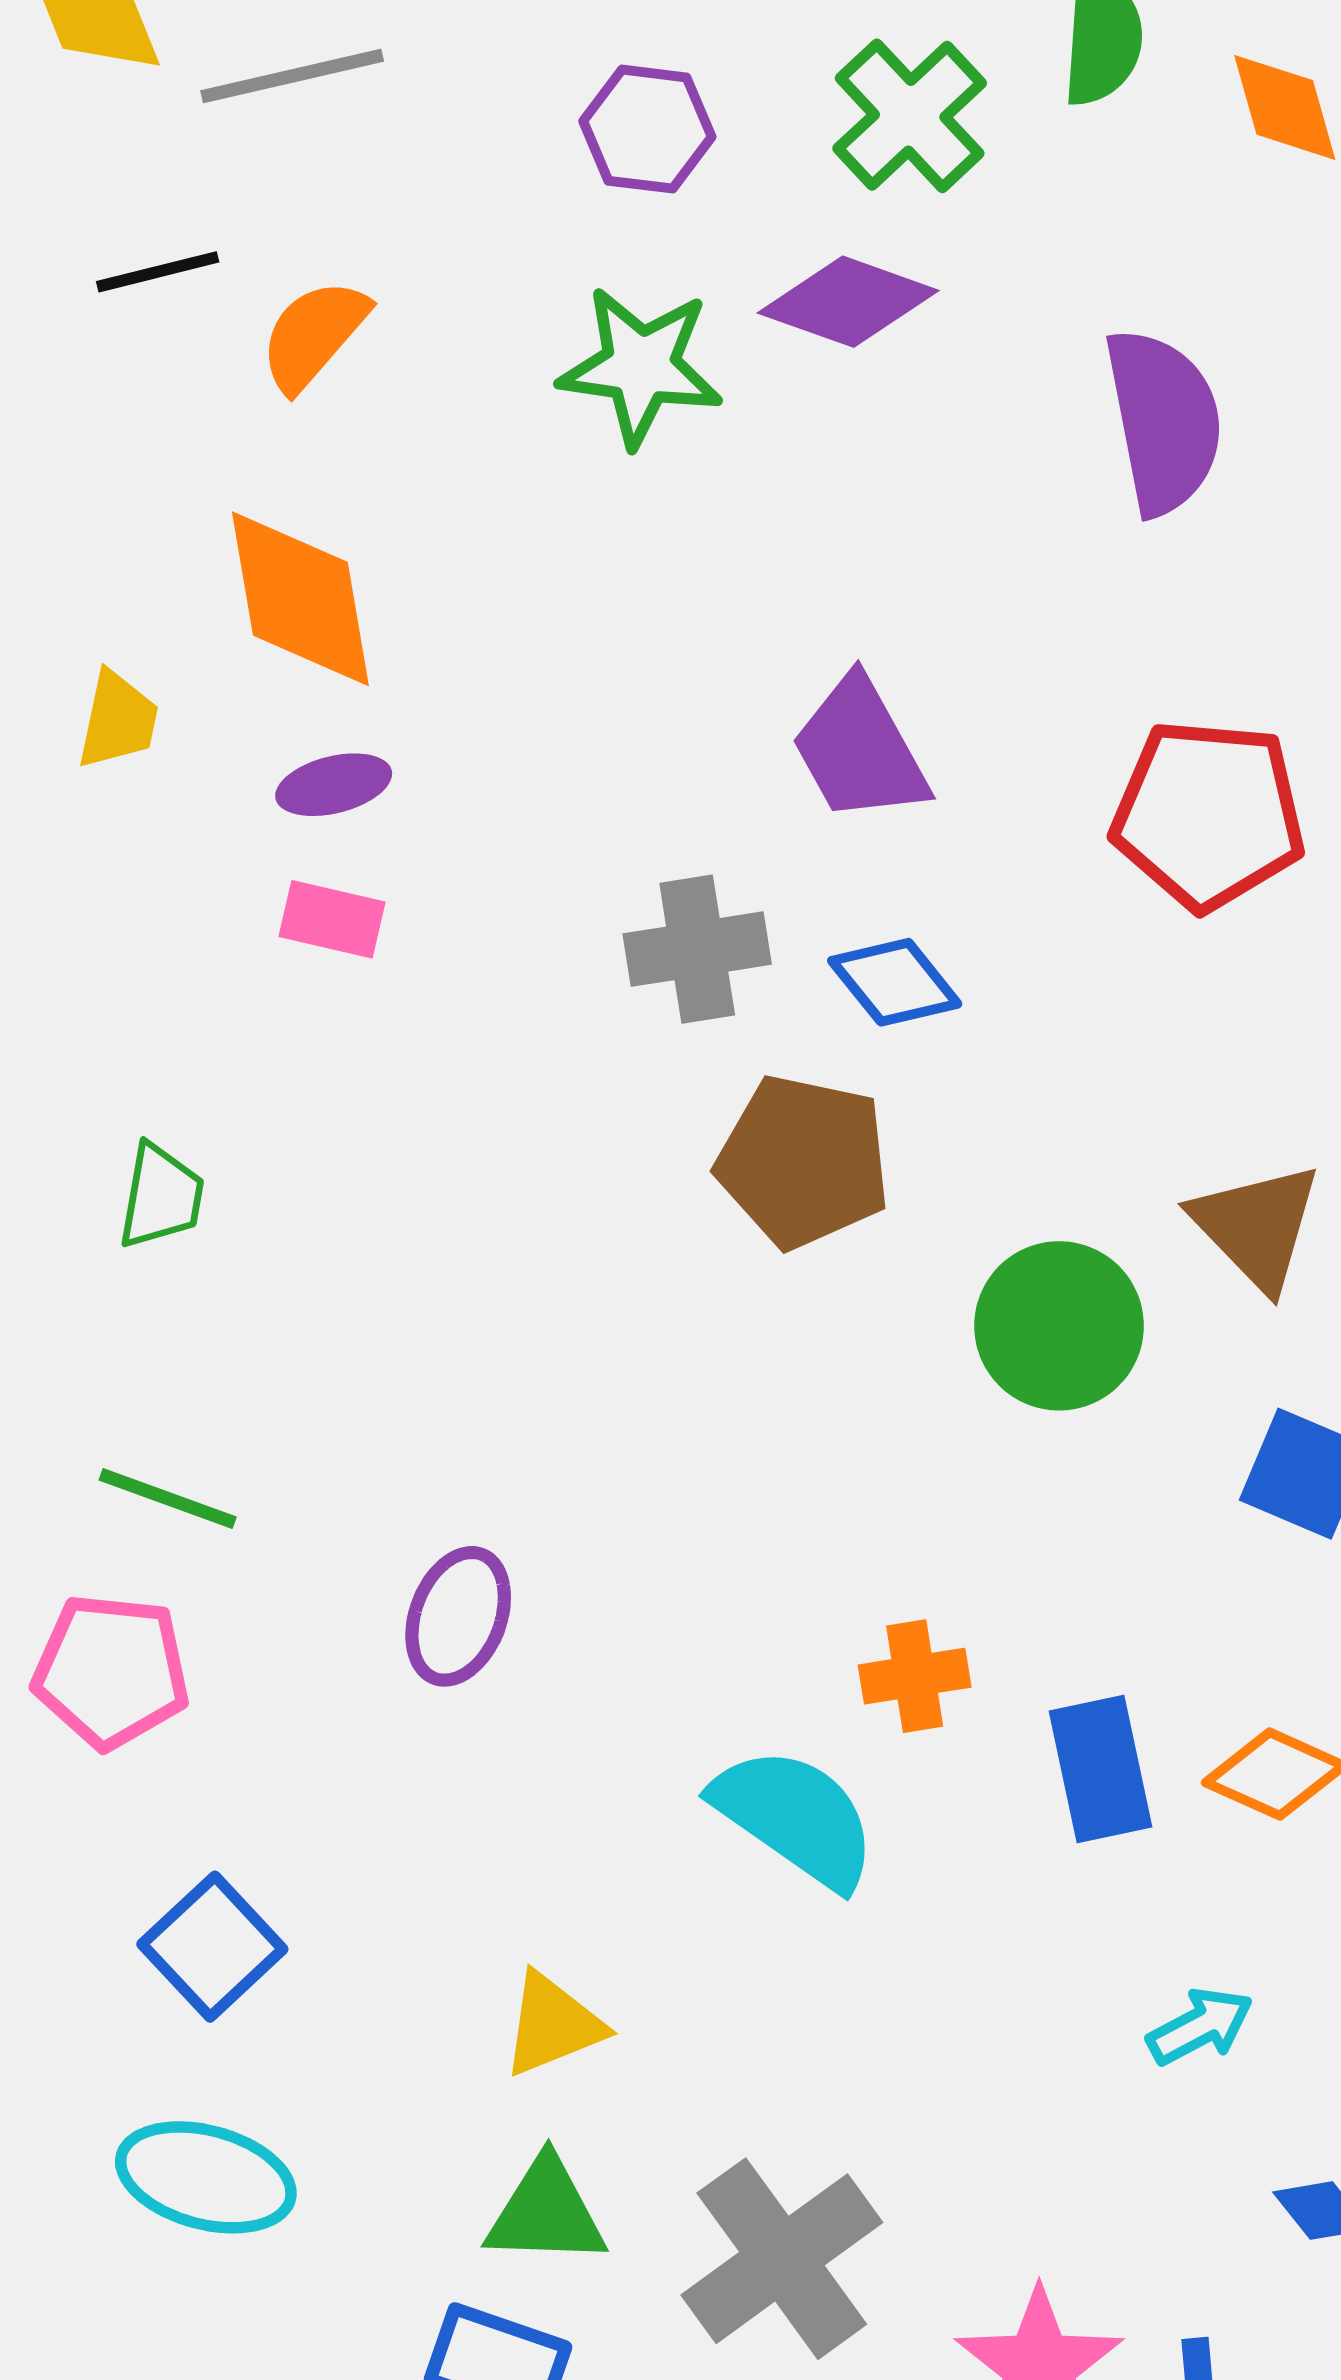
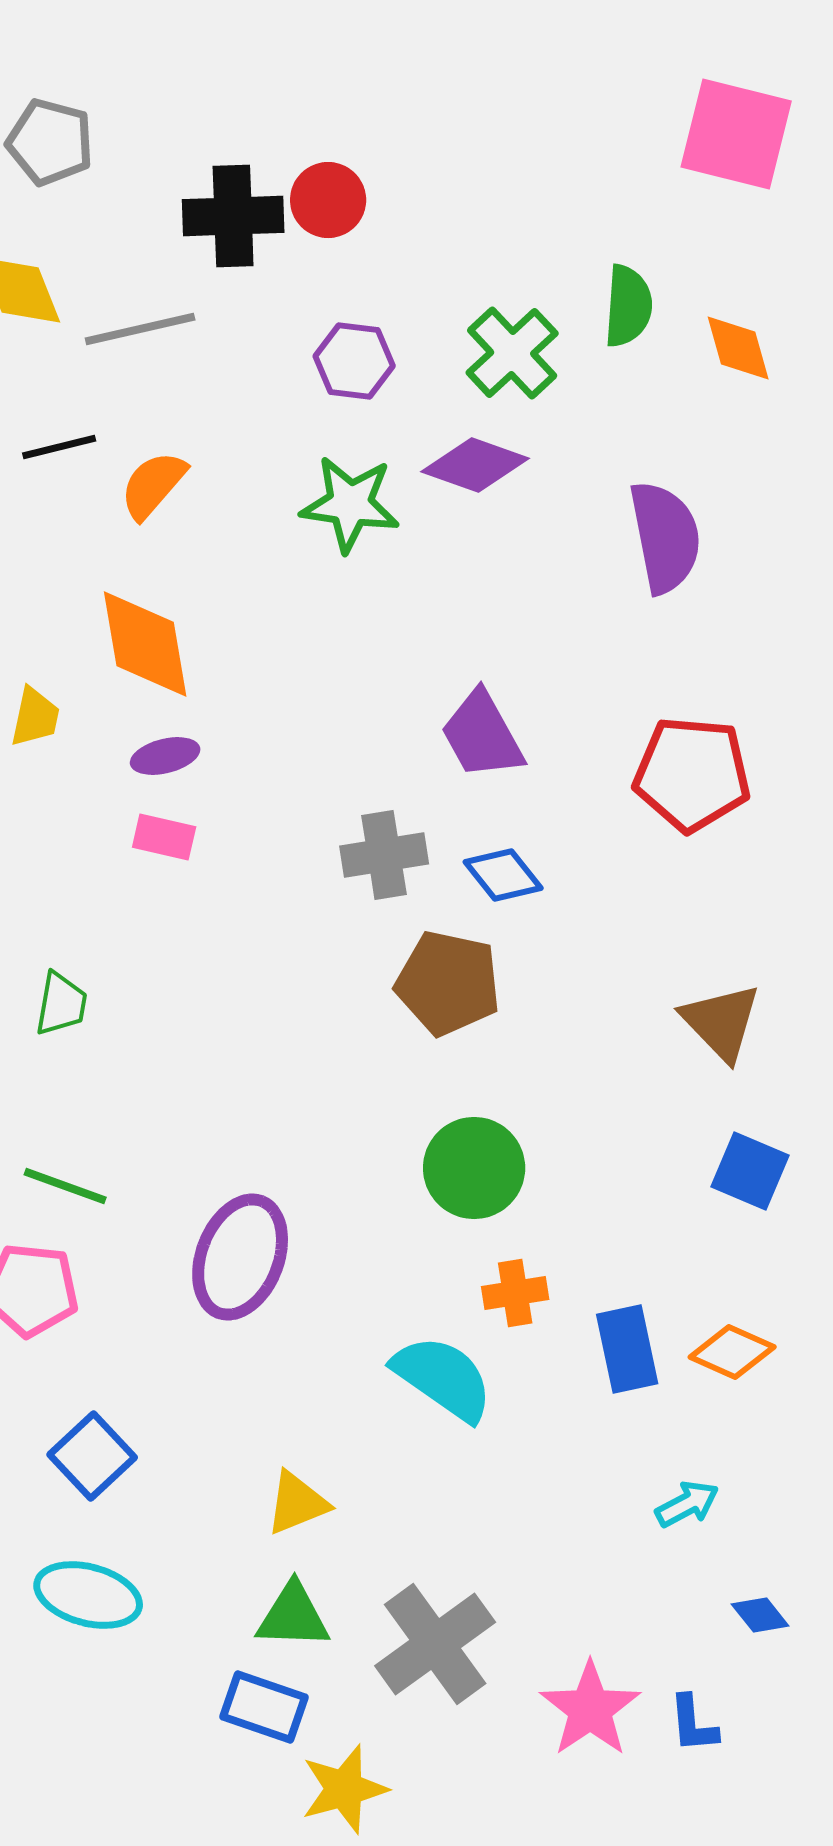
green circle: (1059, 1326) -> (474, 1168), moved
purple ellipse: (458, 1616) -> (240, 1257), size x1.5

